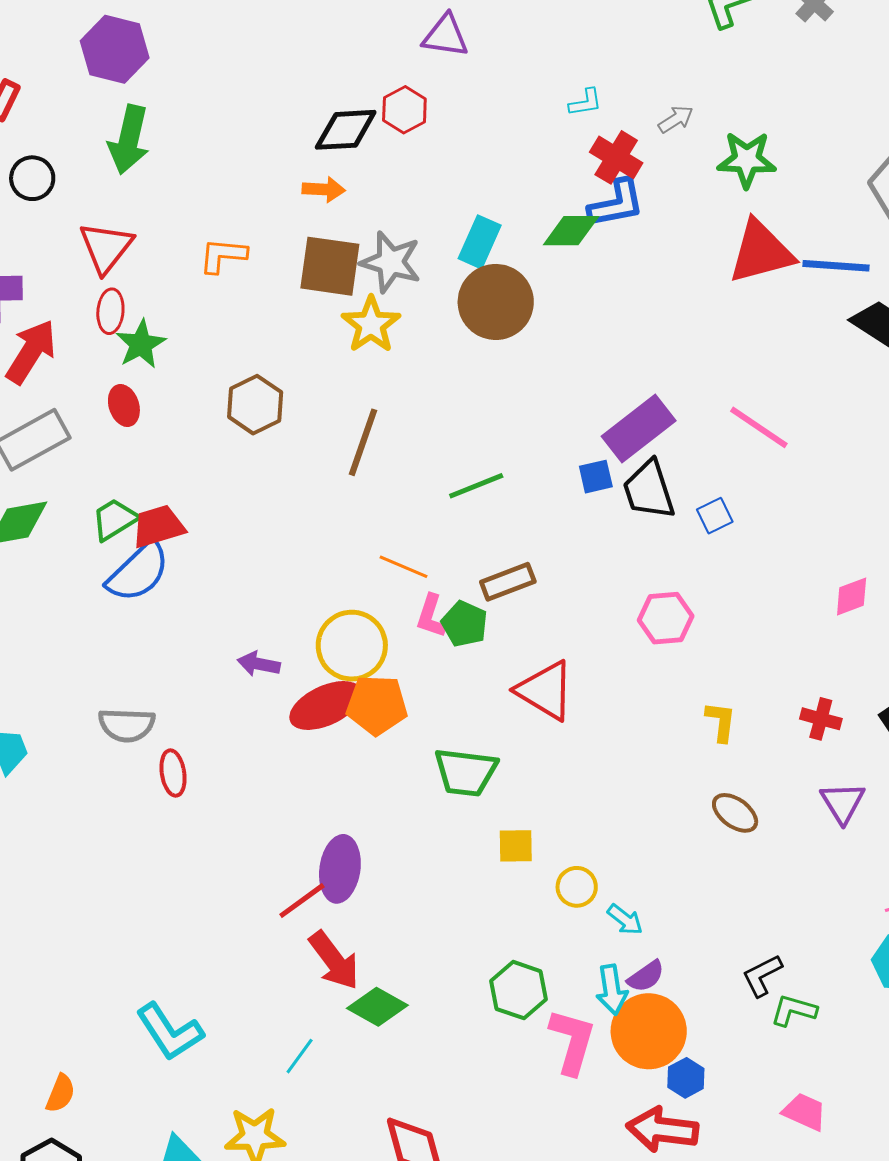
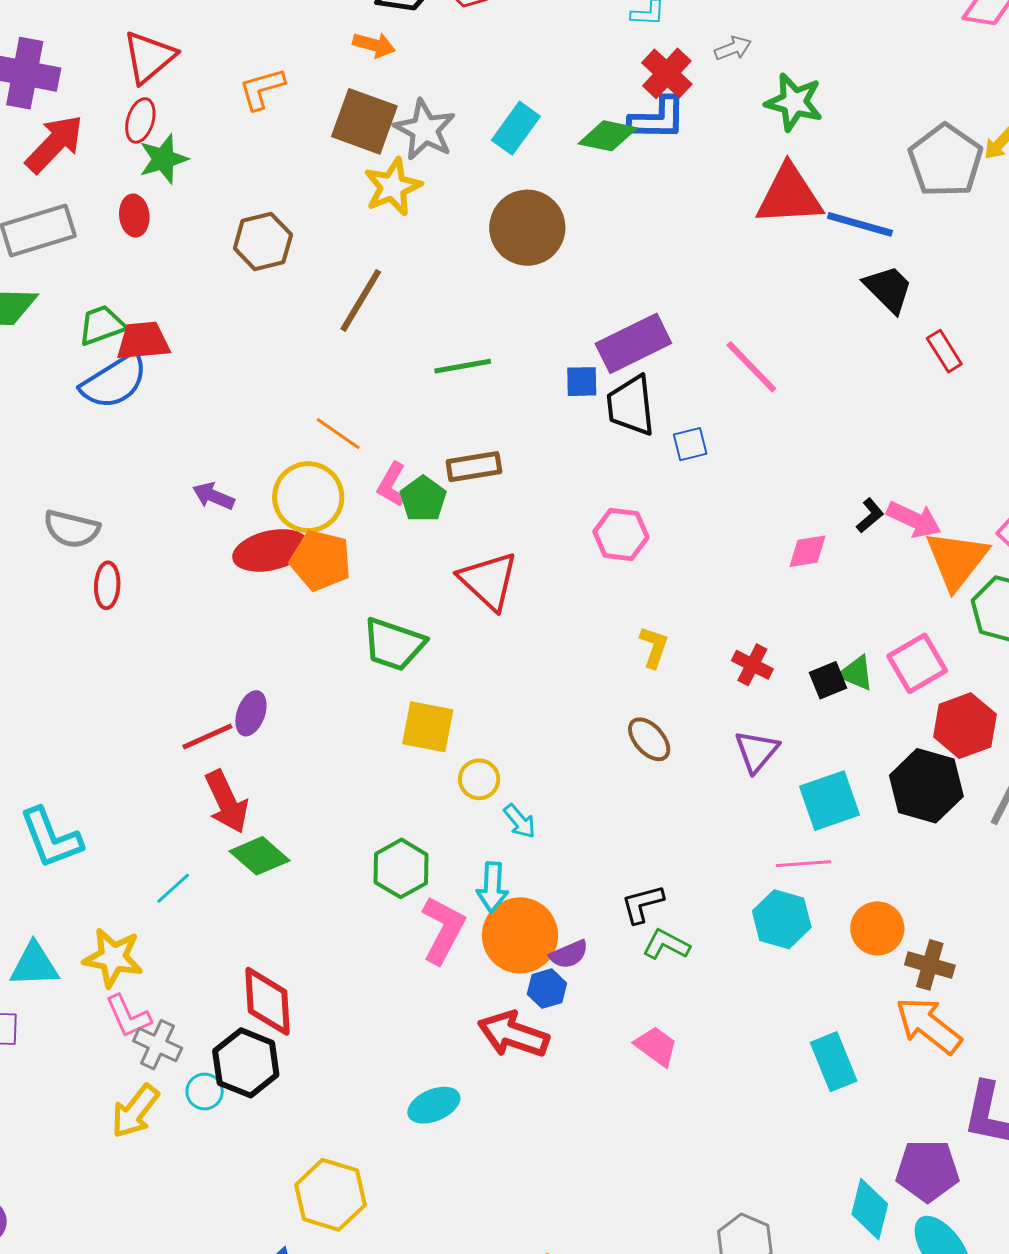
orange L-shape: (223, 255) -> (262, 89), turned -33
brown circle: (496, 302) -> (527, 228), moved
orange line: (404, 567) -> (338, 434), moved
yellow square: (516, 846) -> (428, 727), size x1.4
purple ellipse: (340, 869) -> (251, 713), size x0.7
purple semicircle: (646, 976) -> (569, 954), moved

